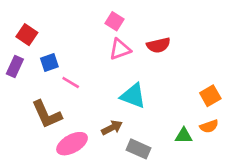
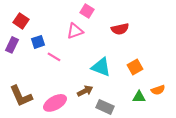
pink triangle: (120, 49) -> (75, 31), moved
orange square: (210, 96) -> (135, 67), moved
brown L-shape: (47, 114) -> (21, 96), moved

